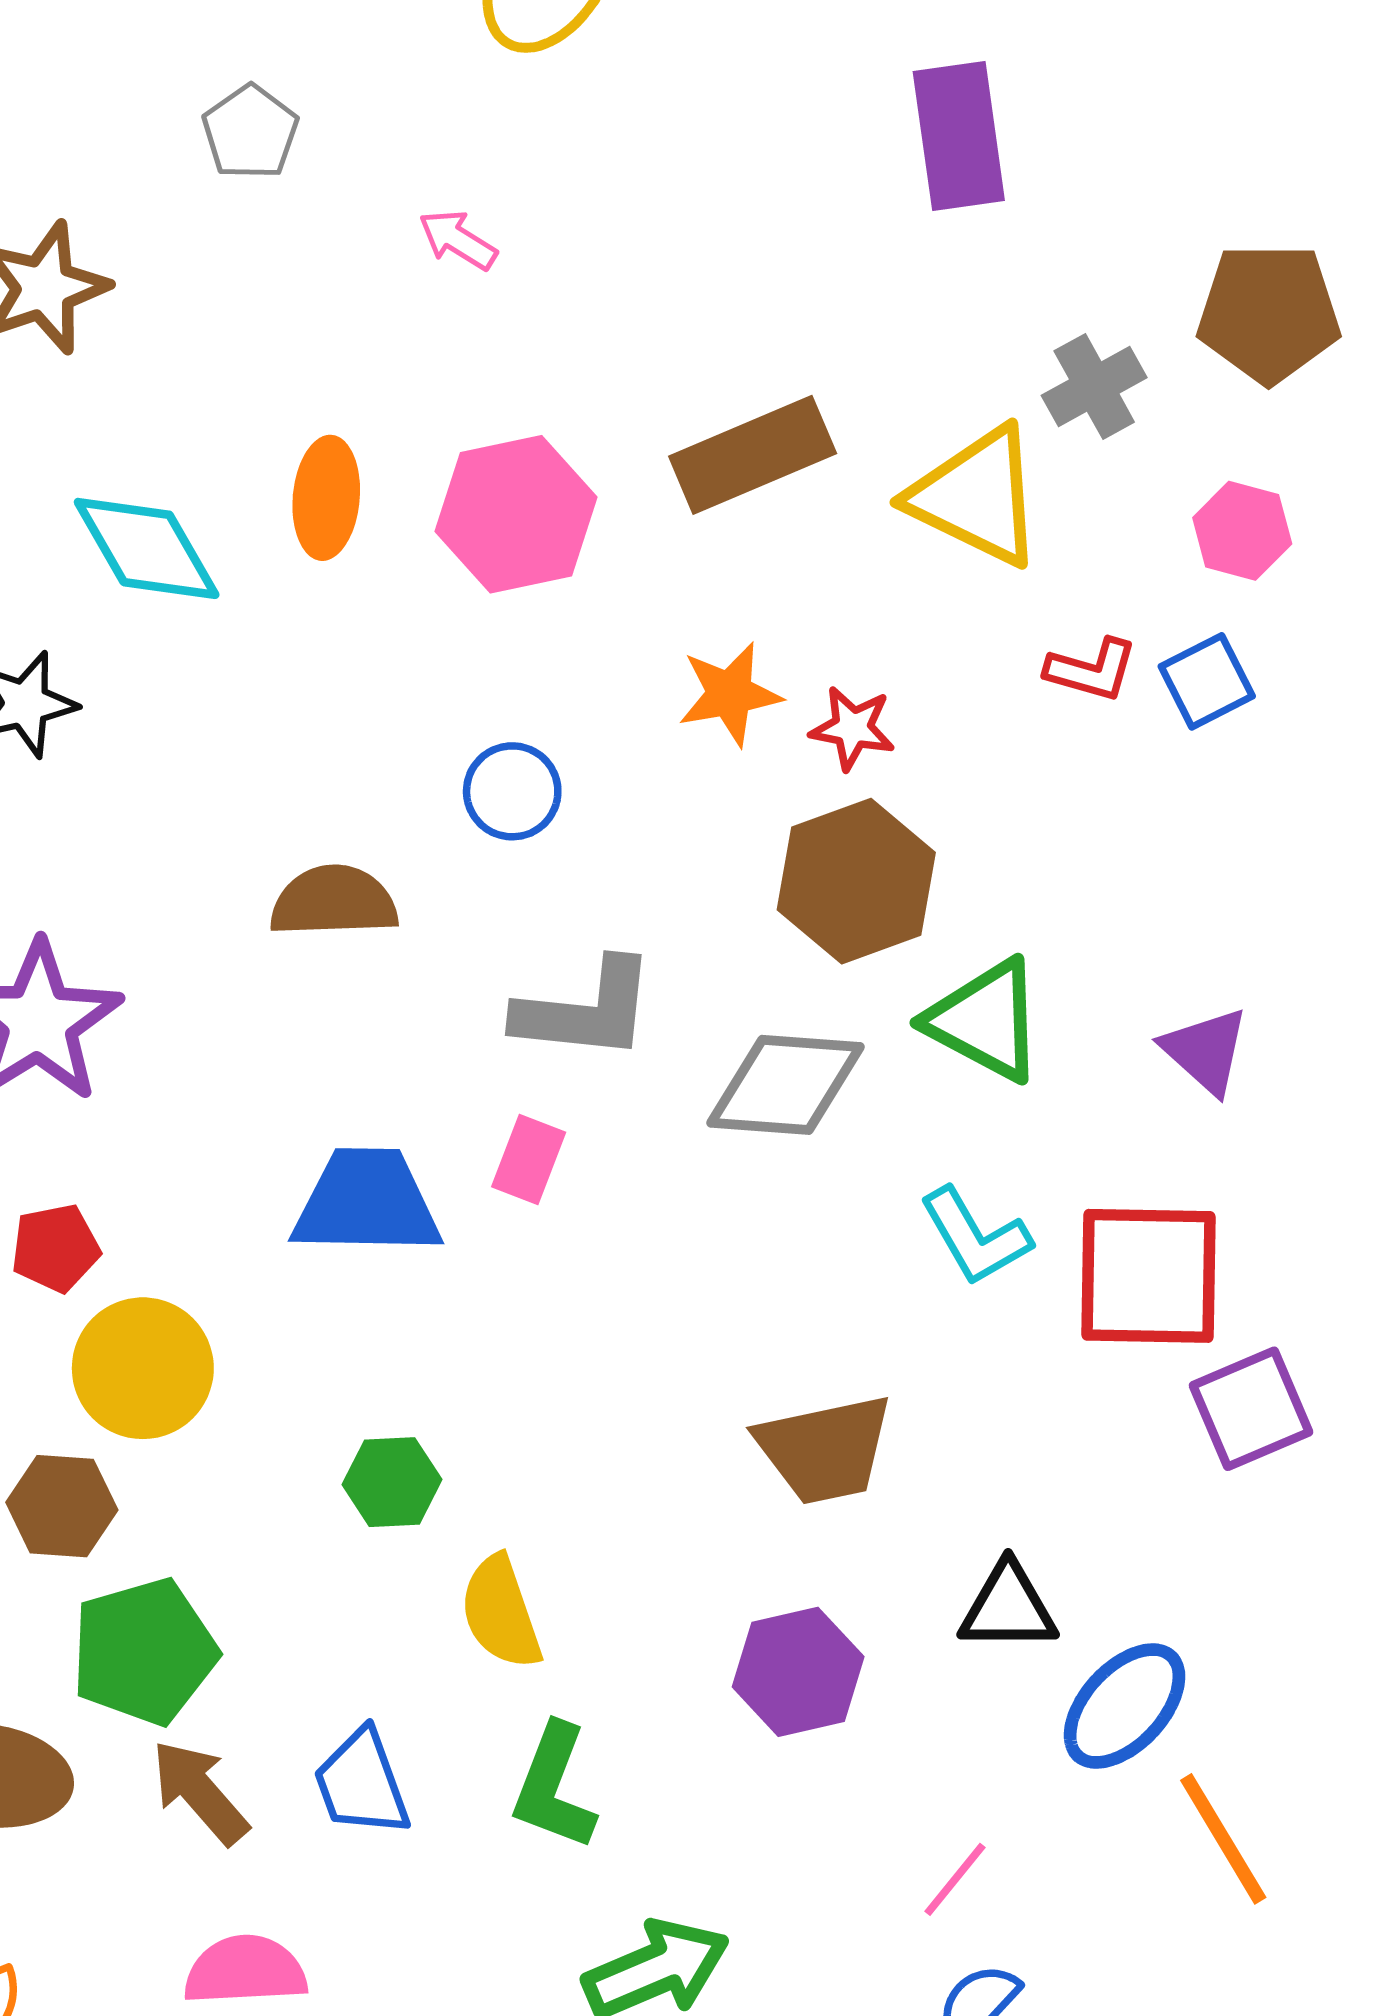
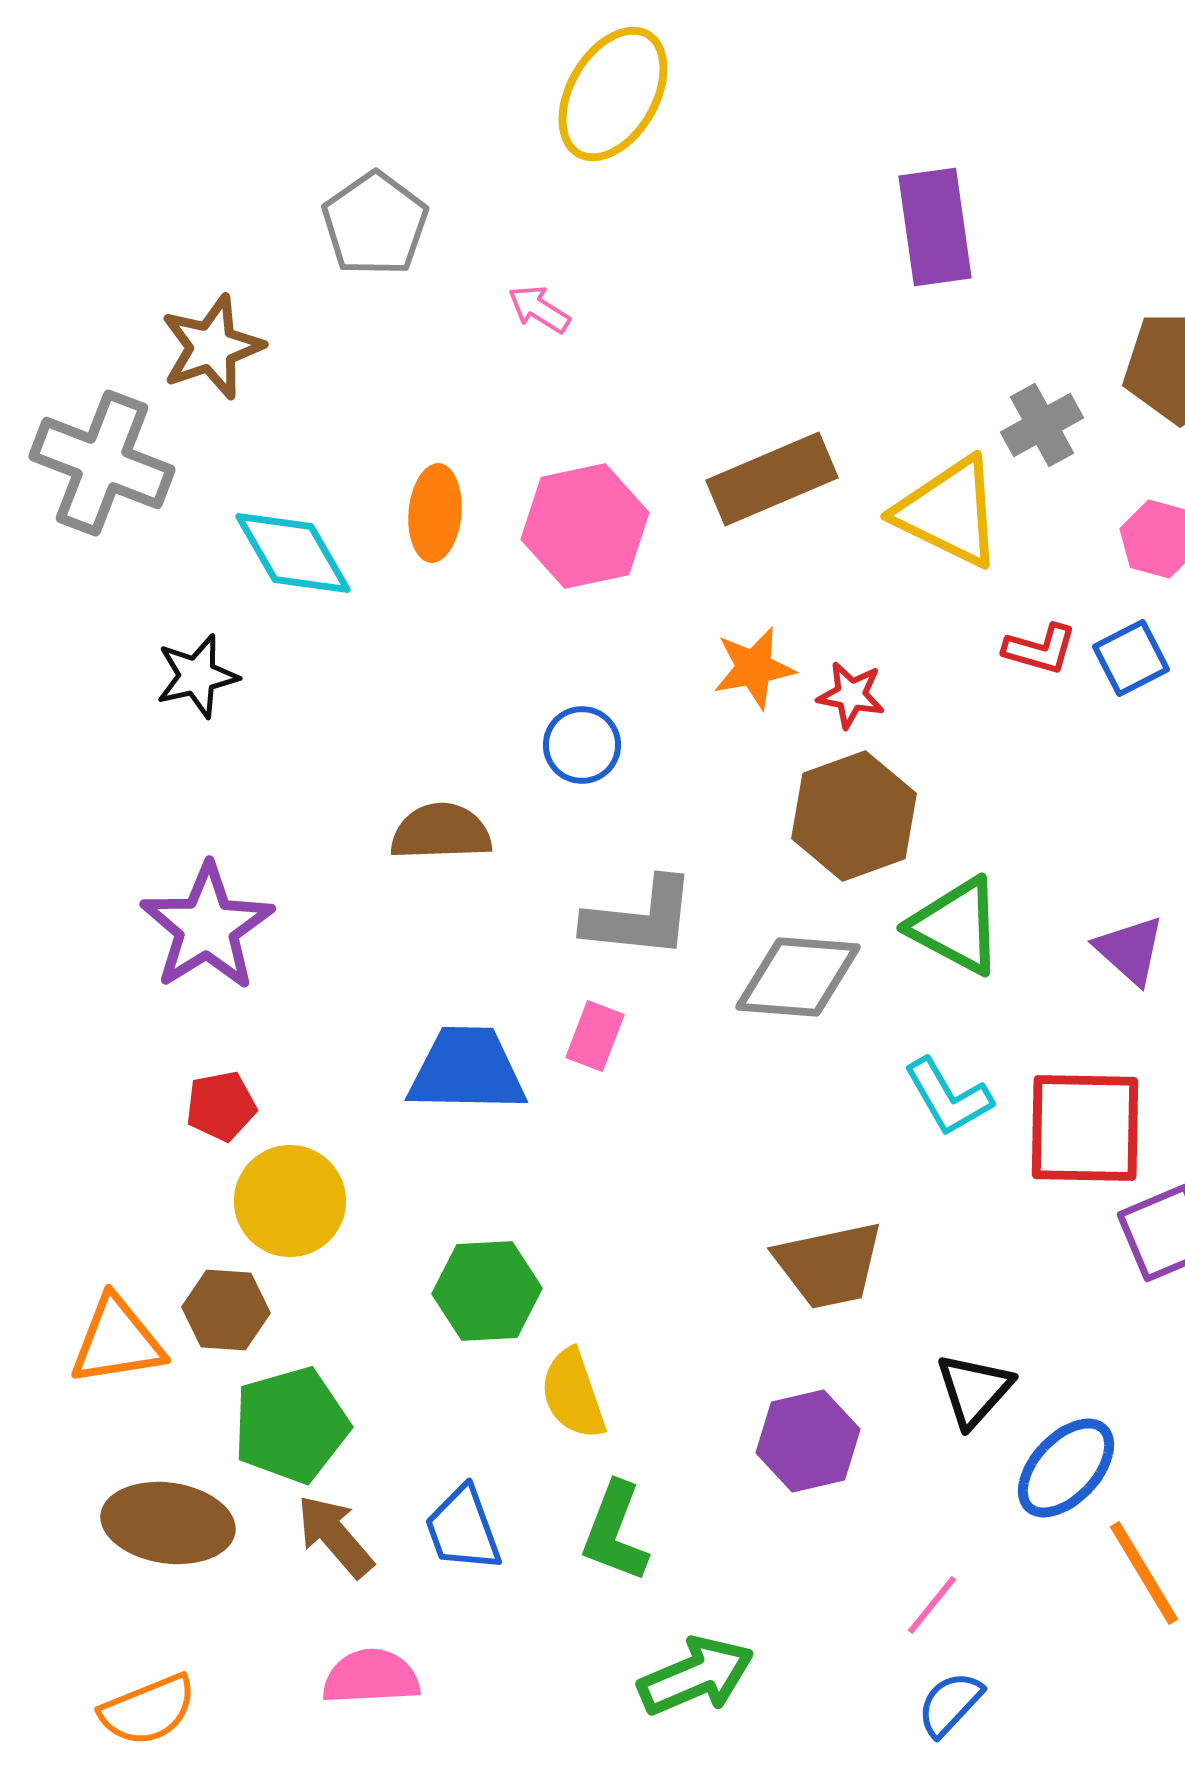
gray pentagon: (250, 132) -> (375, 224), size x1.4
green hexagon: (392, 1482) -> (487, 1291), size x1.4
black triangle: (1008, 1607) -> (974, 1390), turned -48

